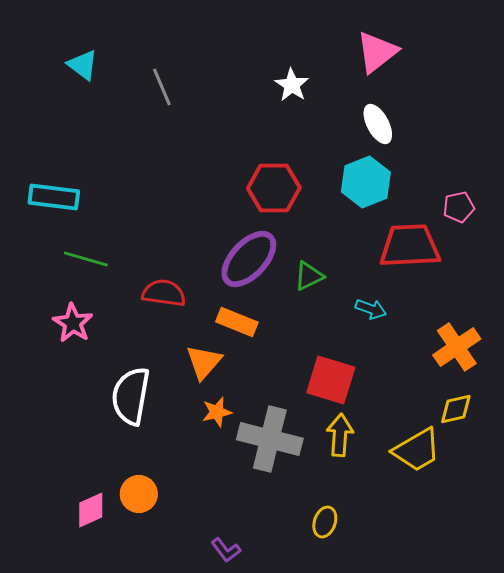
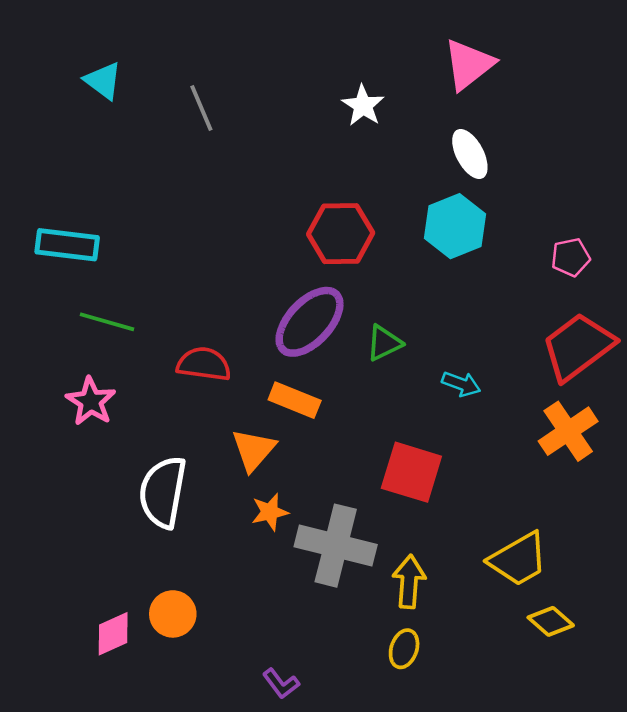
red trapezoid: (410, 246) -> (578, 347), moved, turned -34
yellow diamond: (456, 409) -> (551, 621), moved, turned 54
yellow arrow: (340, 435) -> (409, 582), moved

